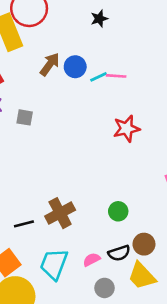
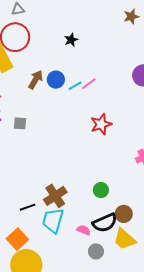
pink line: (116, 76) -> (89, 84), turned -35
black semicircle: (119, 253) -> (105, 223), size x1.4
pink semicircle: (92, 260) -> (84, 230), turned 56
cyan trapezoid: (54, 264) -> (53, 221), moved

